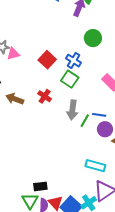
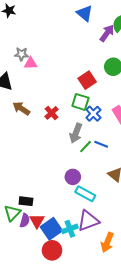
red square: (47, 60) -> (87, 80), moved
blue cross: (73, 61) -> (93, 114), moved
green square: (70, 79) -> (80, 102), turned -30
purple circle: (105, 129) -> (73, 177), moved

